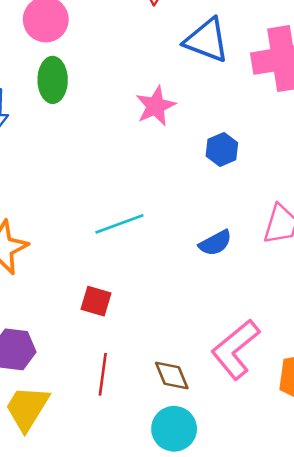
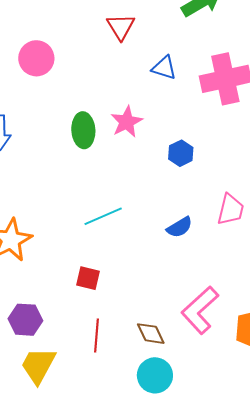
blue triangle: (207, 40) -> (164, 68), size x0.7
green ellipse: (53, 80) -> (83, 130), moved

